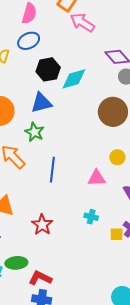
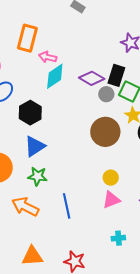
pink arrow: (82, 23) -> (48, 57), size x0.7
cyan diamond: (74, 79) -> (55, 76), moved
yellow circle: (117, 157) -> (111, 178), moved

